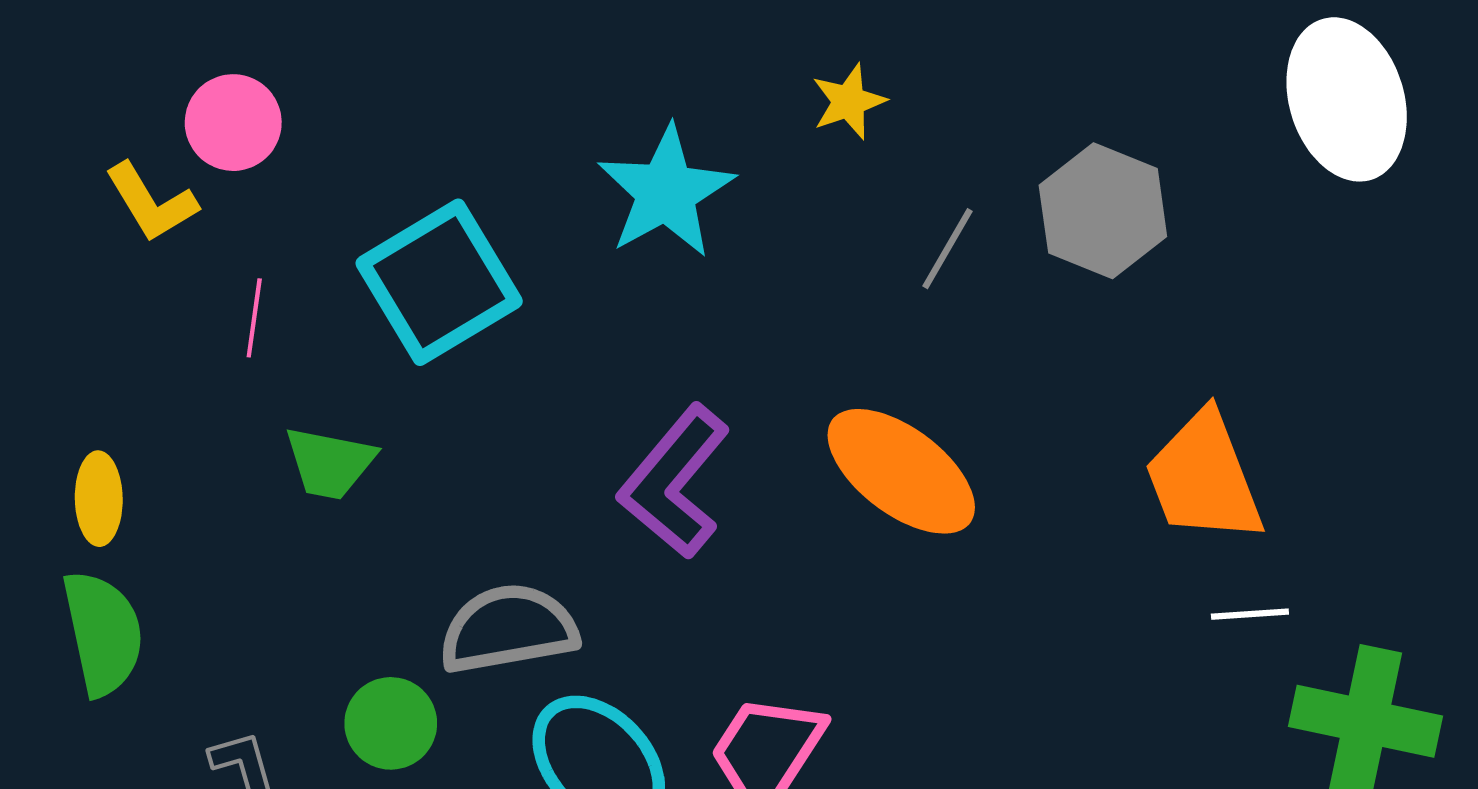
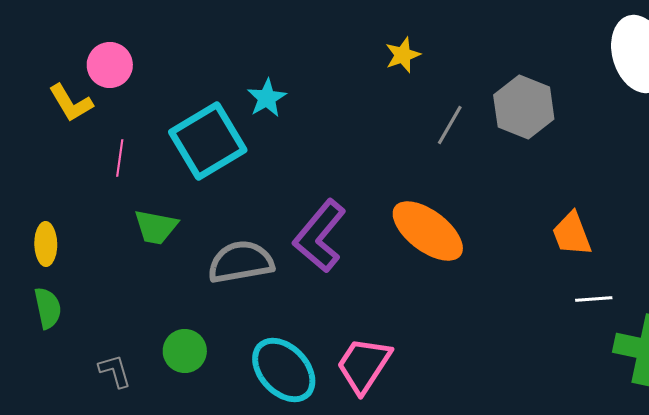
cyan star: (666, 192) -> (267, 98), moved, size x0.6
orange trapezoid: (1204, 478) -> (572, 234), size x0.7
gray semicircle: (508, 629) -> (241, 262), moved
green semicircle: (103, 633) -> (48, 308), size x0.7

